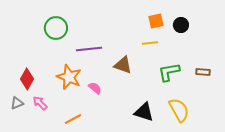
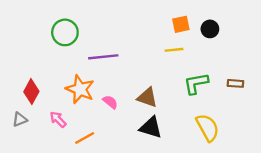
brown triangle: (123, 65) -> (147, 97), moved
pink arrow: (40, 103) -> (58, 119), moved
black triangle: (144, 112) -> (151, 128), moved

